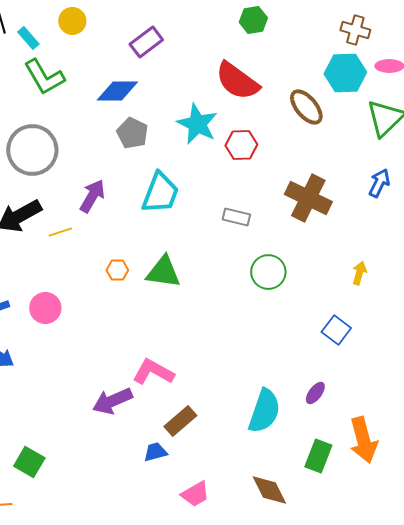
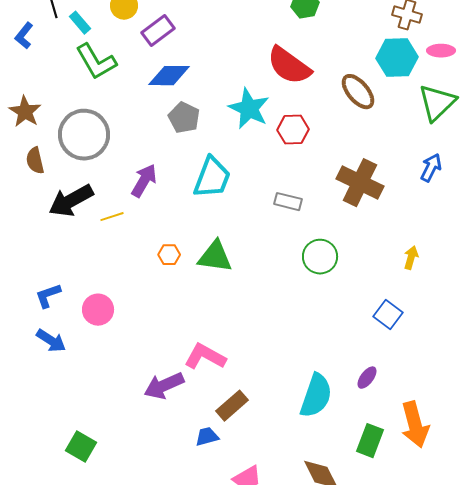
purple rectangle: (146, 42) -> (158, 31), moved
pink circle: (45, 308) -> (98, 310), moved

